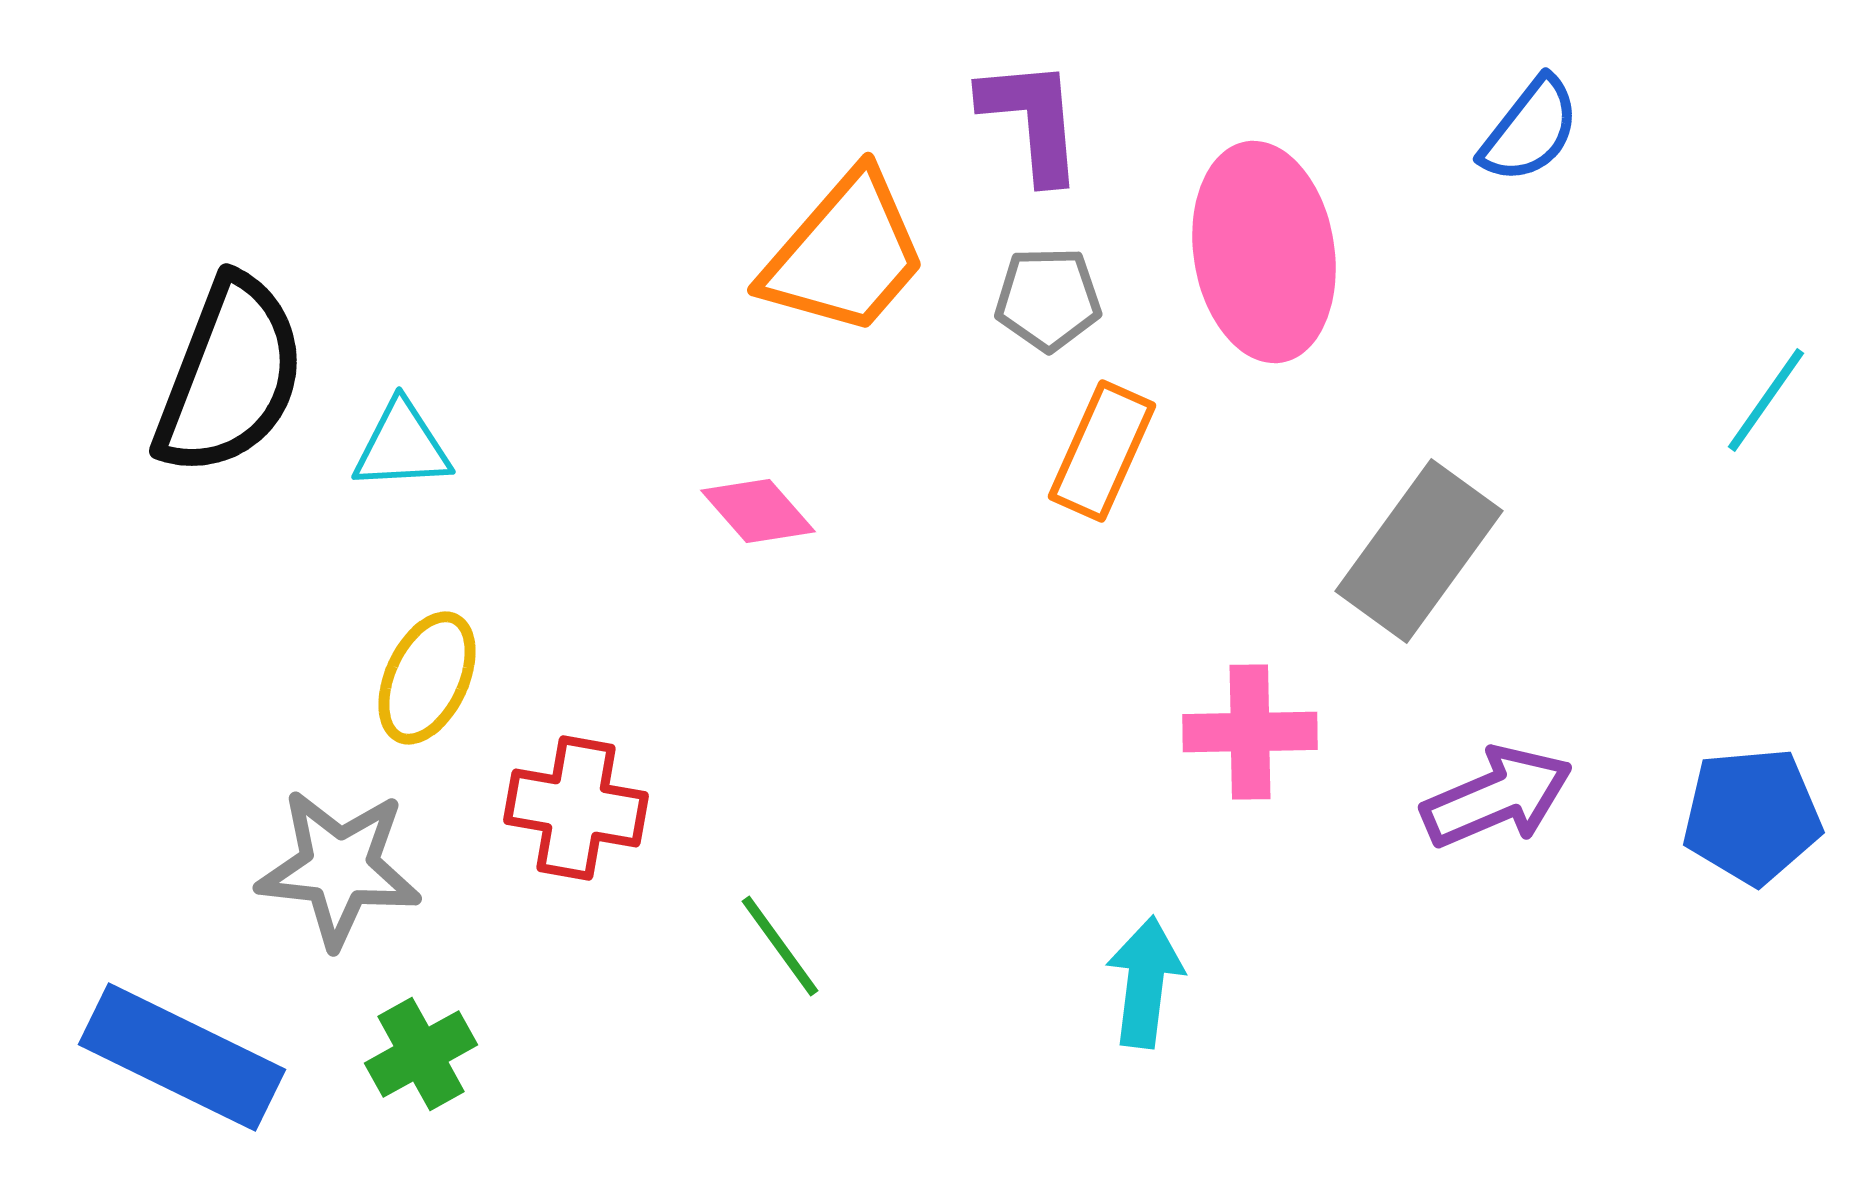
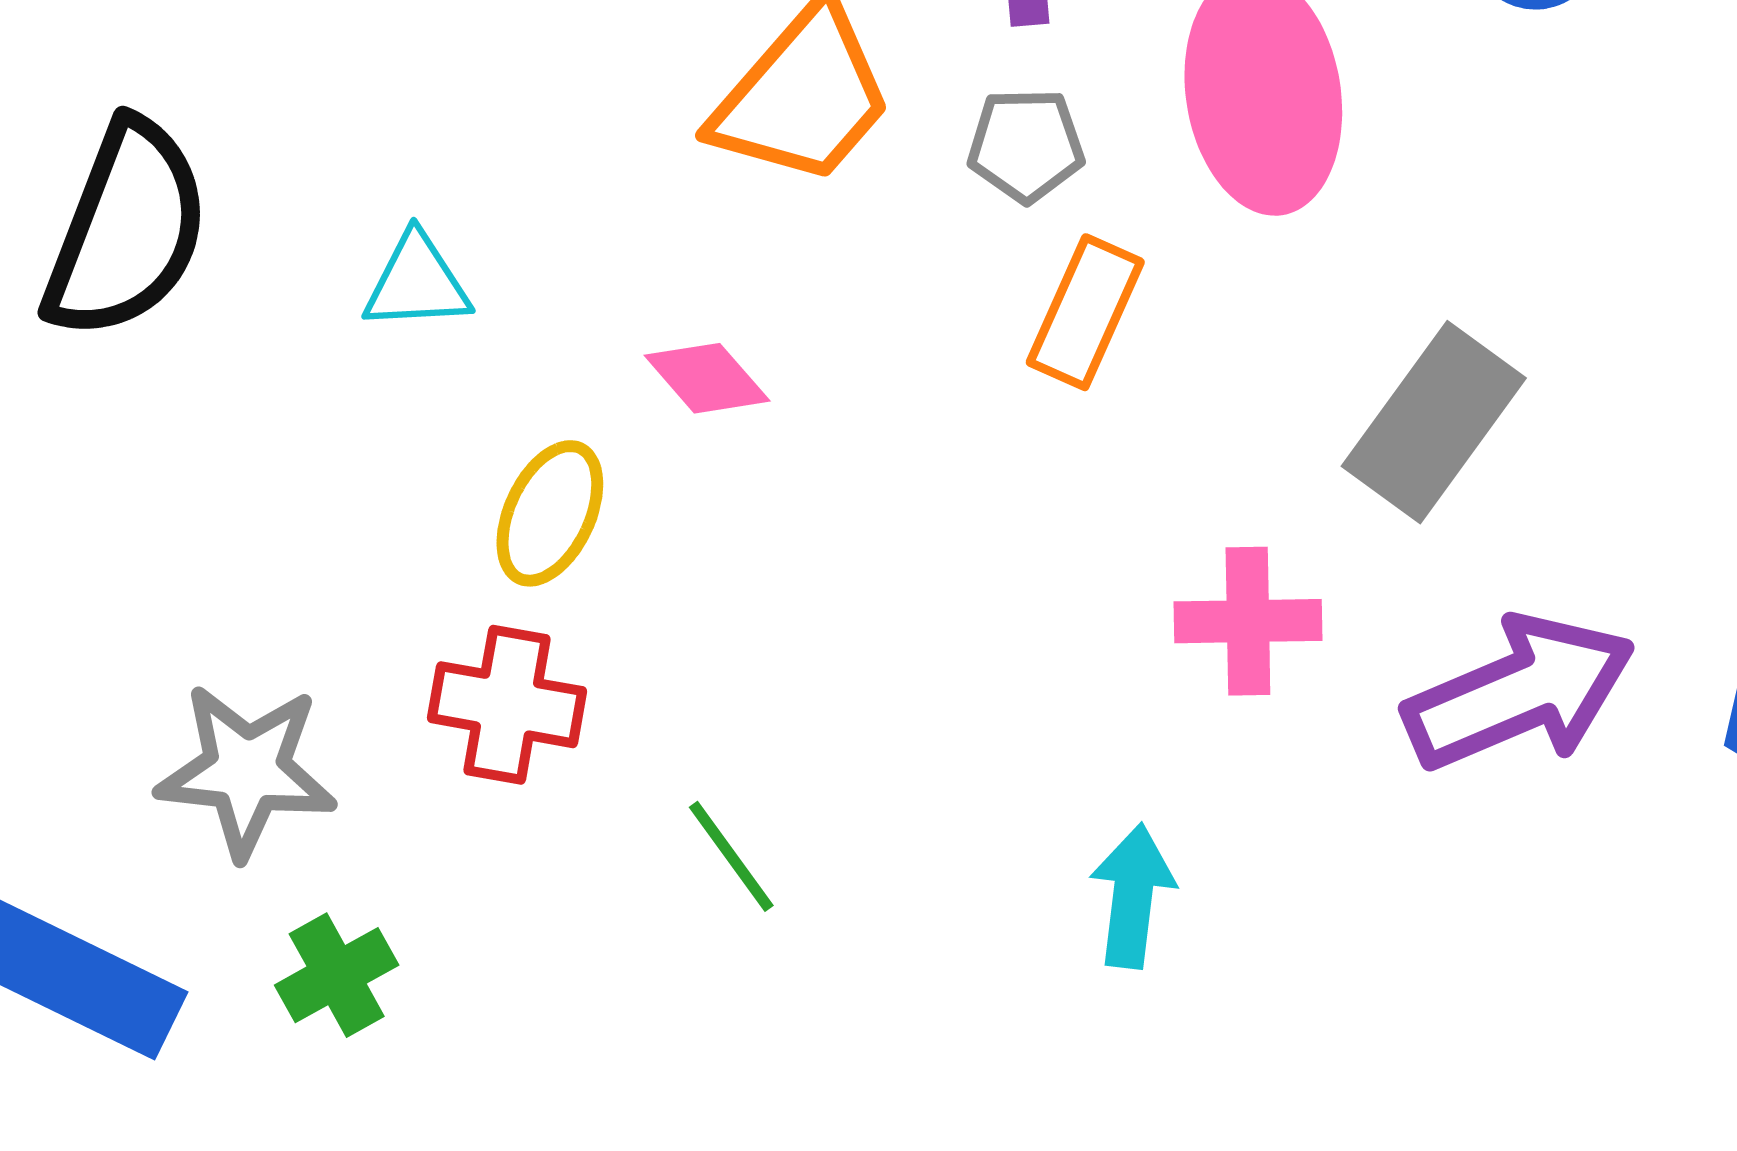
cyan triangle: (402, 446) -> (417, 283), moved
yellow ellipse: (427, 678) -> (550, 513), moved
purple arrow: (1497, 797) -> (1519, 693), size x1.4

